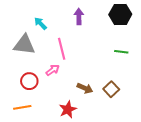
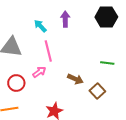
cyan arrow: (40, 24) -> (40, 26), moved
green line: (121, 52) -> (107, 63), moved
brown arrow: (85, 88) -> (75, 79), moved

